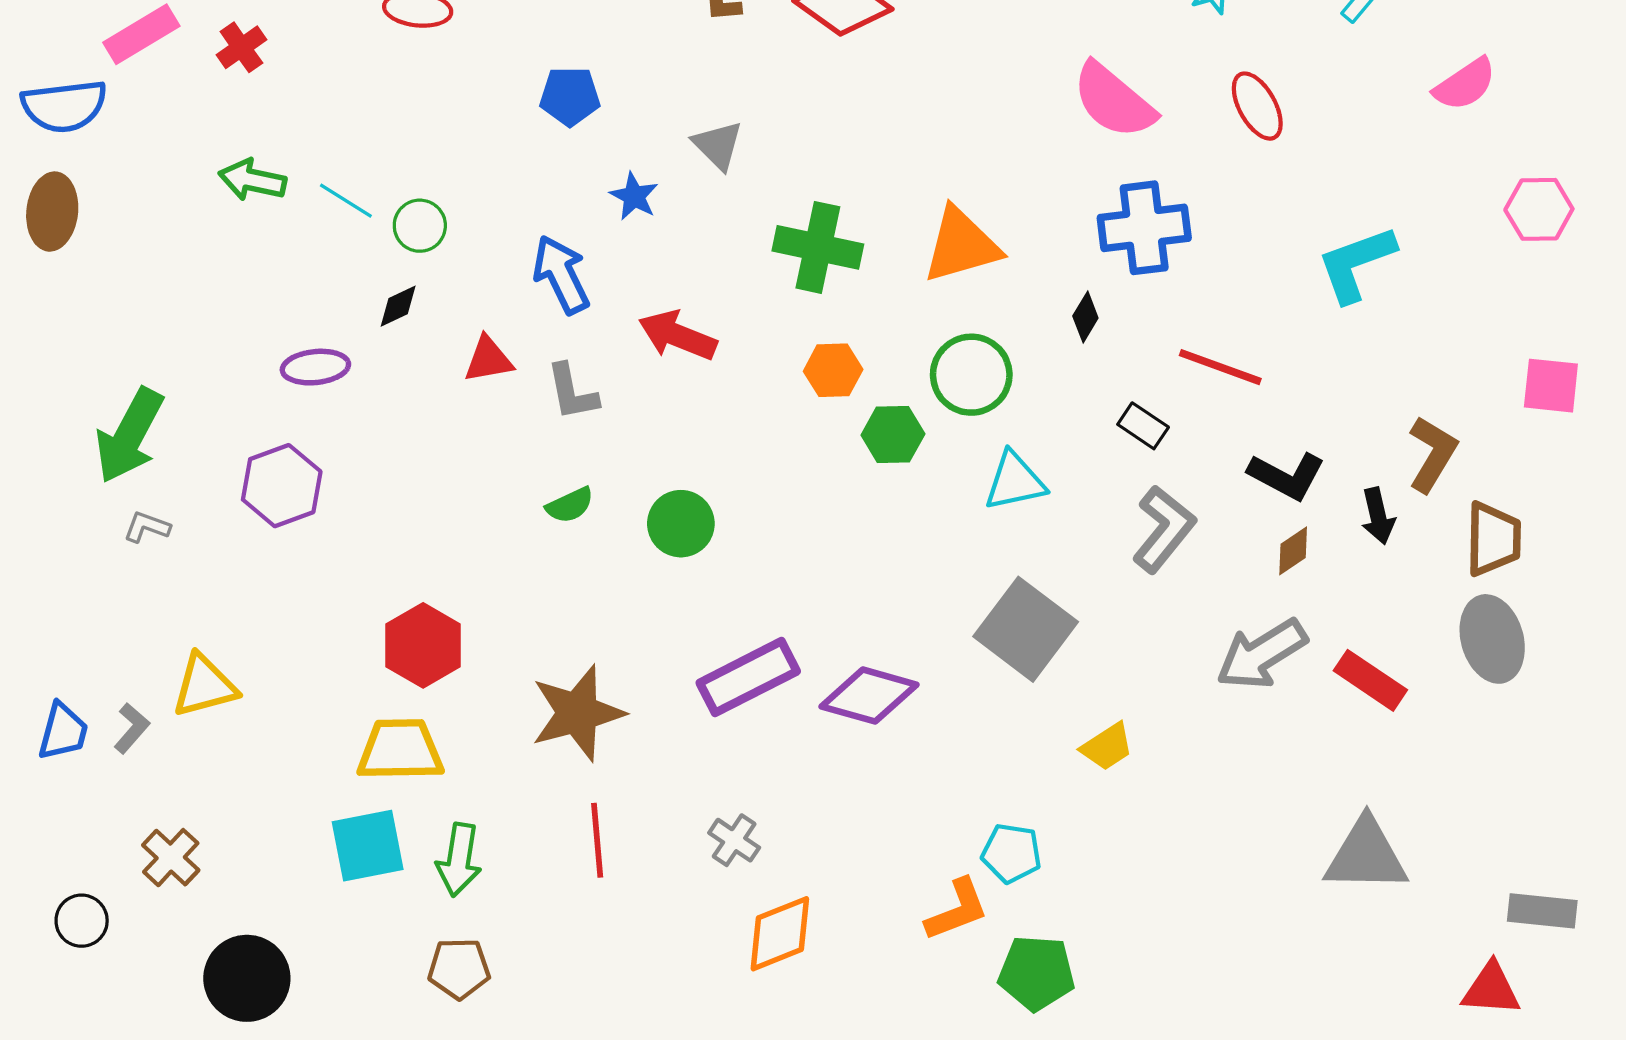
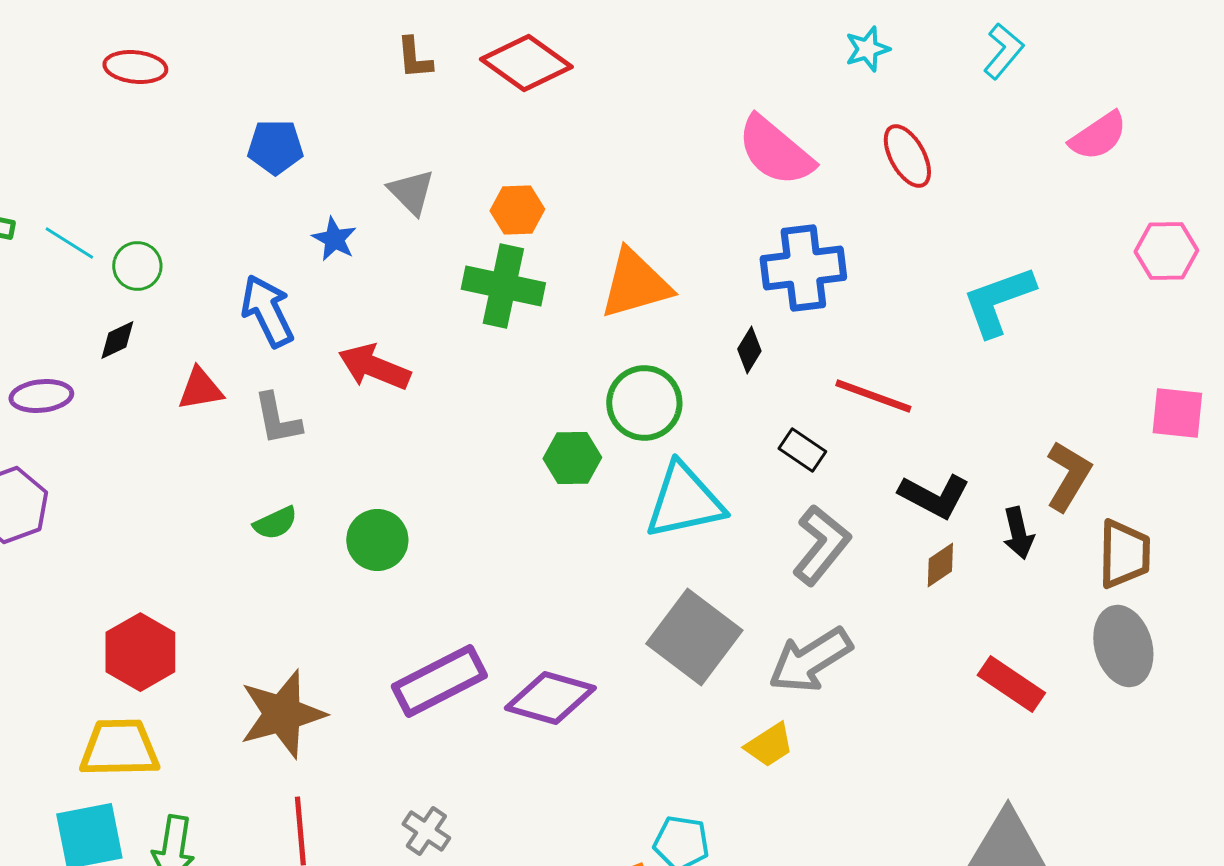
orange hexagon: (833, 370) -> (517, 210), moved
cyan triangle: (1015, 481) -> (684, 501), size x1.4
gray arrow: (1262, 654) -> (810, 660), moved

